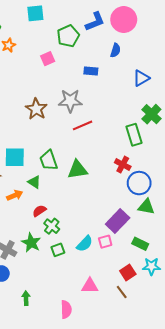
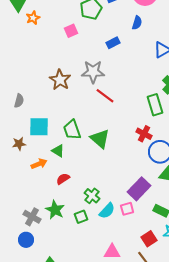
blue rectangle: (91, 71) -> (113, 43), turned -32
red line: (83, 125) -> (105, 96), turned 60
green triangle: (77, 170) -> (100, 139), turned 50
green cross: (52, 226) -> (92, 196), moved

